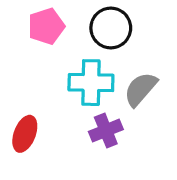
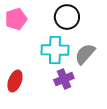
pink pentagon: (46, 26) -> (16, 19), moved

